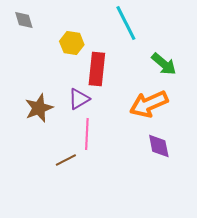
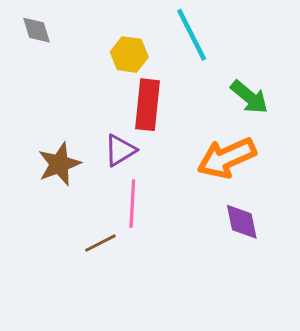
yellow hexagon: (72, 43) -> (129, 55), moved

